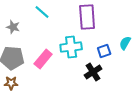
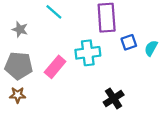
blue square: (104, 51) -> (129, 42), moved
black cross: (93, 72) -> (114, 98), moved

